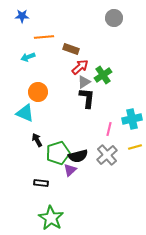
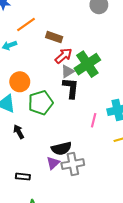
orange line: (44, 37) -> (26, 25), turned -30
green cross: (103, 75) -> (87, 64), size x1.4
green pentagon: (58, 153) -> (41, 103), moved
gray cross: (107, 155) -> (73, 164), moved, turned 30

